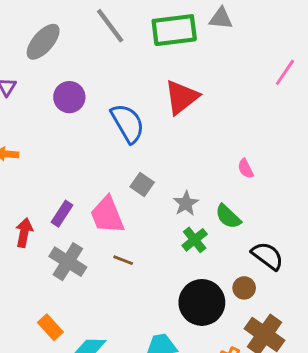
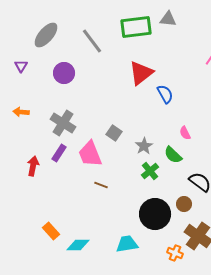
gray line: (110, 26) -> (92, 41), moved
blue semicircle: (128, 123) -> (165, 94), moved, size x0.7
pink semicircle: (246, 168) -> (185, 133), moved
gray cross: (68, 262) -> (63, 123), moved

